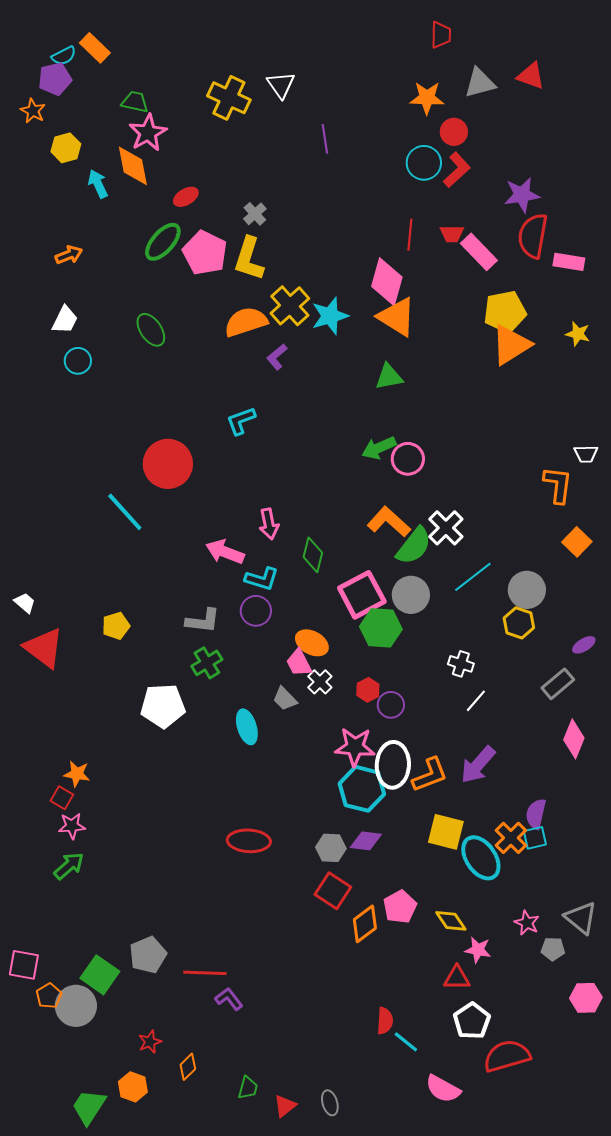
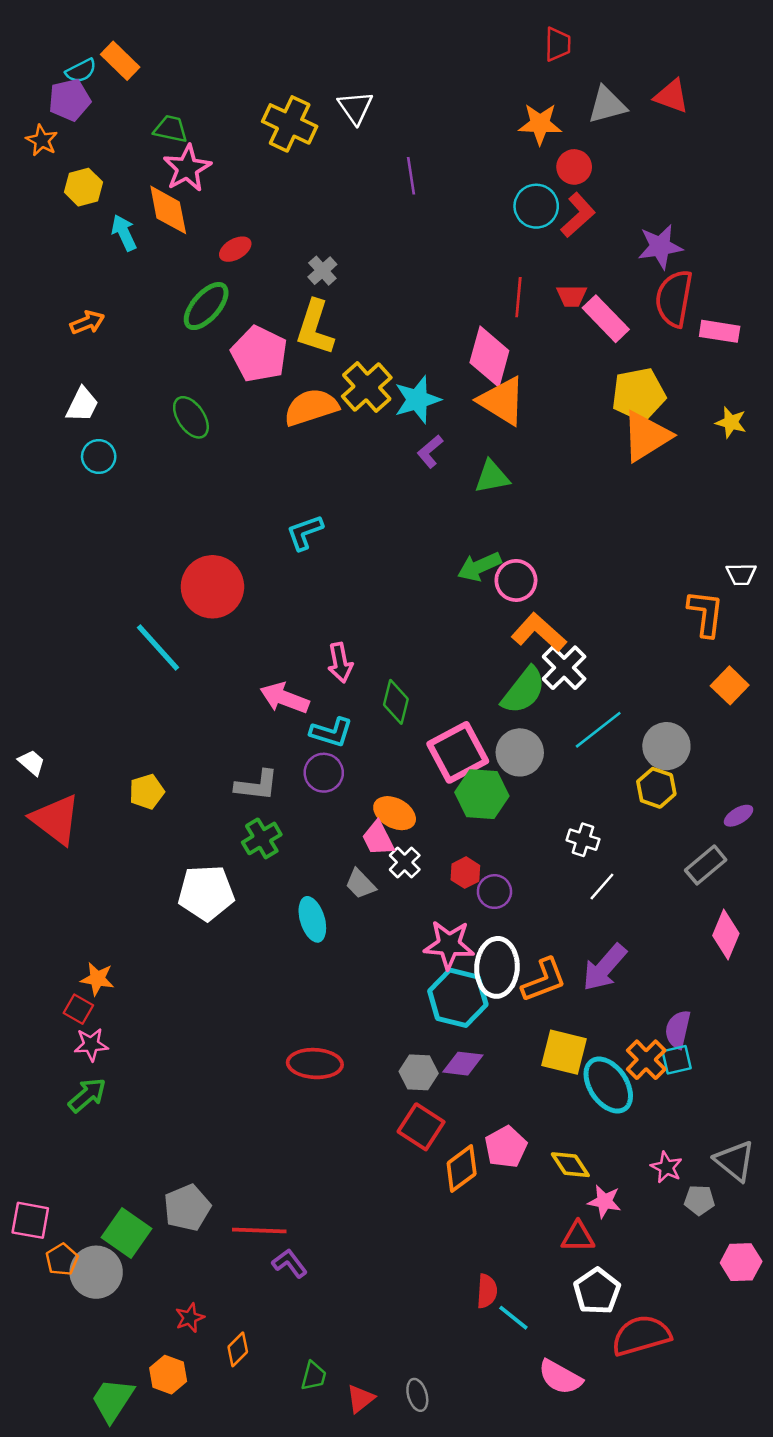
pink pentagon: (205, 253) -> (259, 354), moved
purple L-shape: (277, 357) -> (430, 451), moved
orange L-shape: (389, 522) -> (539, 632), moved

